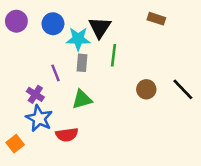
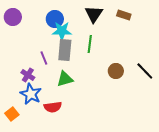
blue circle: (53, 24) -> (55, 19), moved
black triangle: (100, 28) -> (94, 14), moved
gray rectangle: (82, 63) -> (65, 50), size x1.5

